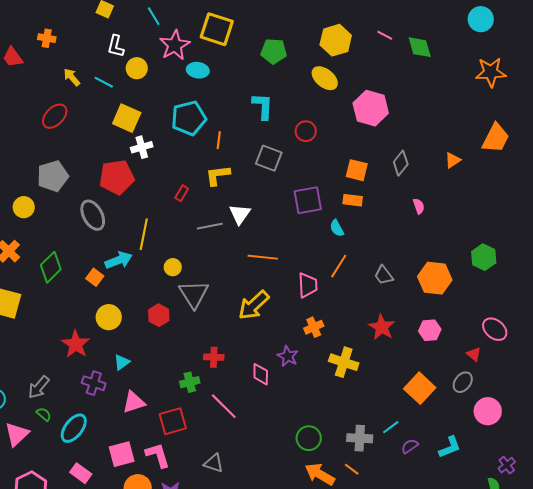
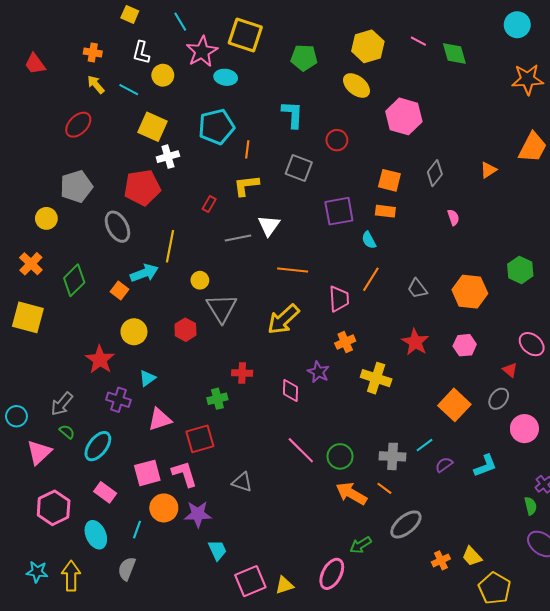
orange cross: (47, 38) -> (93, 53), moved
pink line: (224, 406) -> (301, 450), moved

